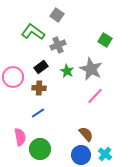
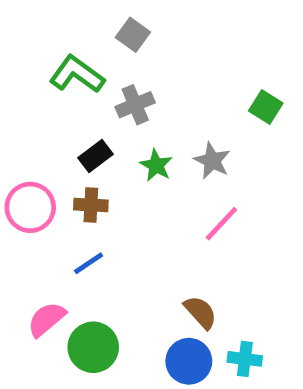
green square: (105, 40) -> (266, 107), moved
gray star: (91, 69) -> (212, 161), size x0.7
pink circle: (13, 77) -> (30, 207), moved
pink semicircle: (20, 137) -> (47, 319), turned -120
cyan cross: (105, 154) -> (245, 359), turned -32

